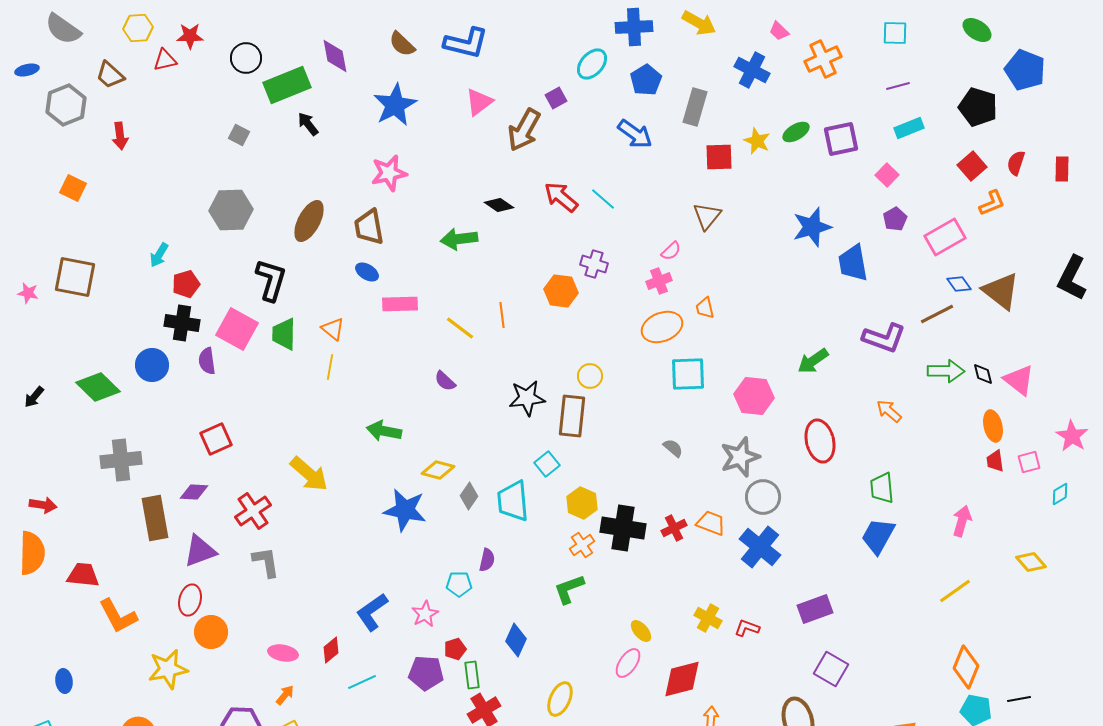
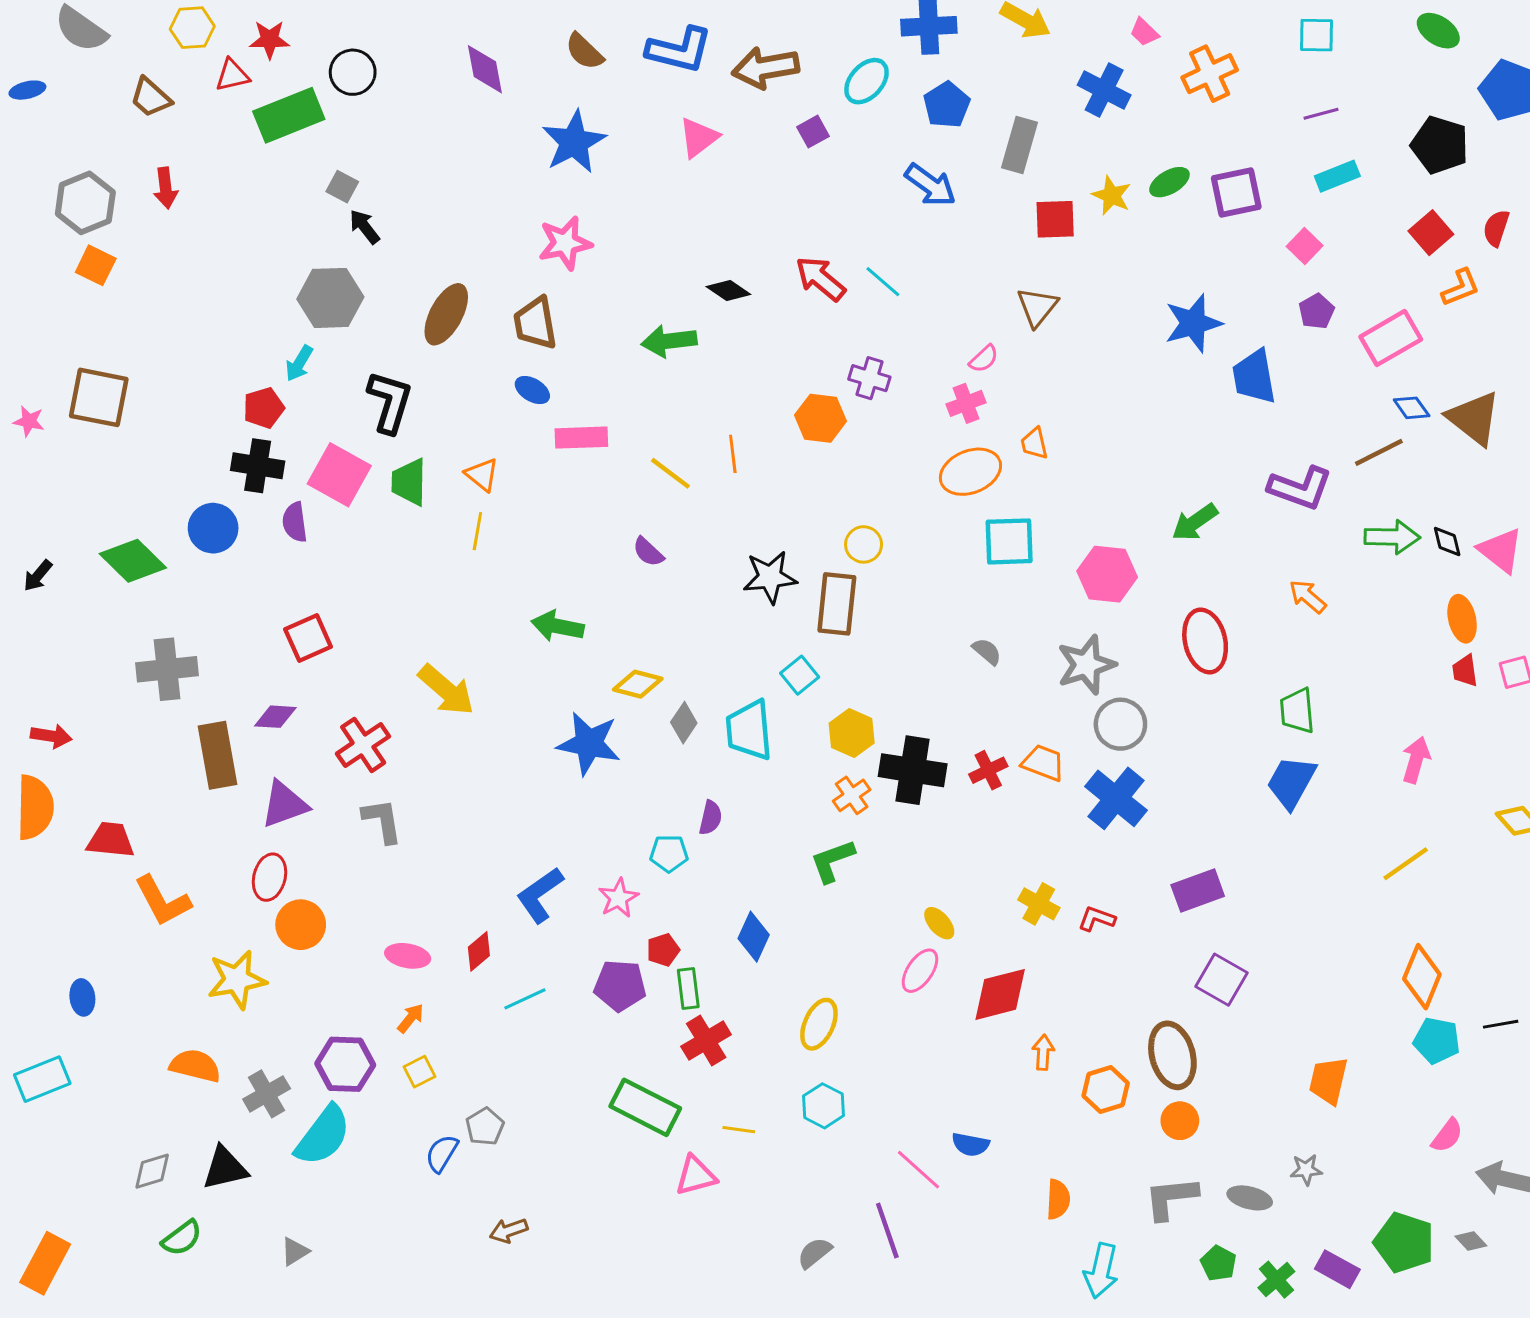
green rectangle: (287, 85) -> (289, 115), moved
gray hexagon: (66, 105) -> (85, 203), moved
black arrow: (308, 124) -> (365, 227), moved
brown arrow: (524, 130) -> (766, 68), moved, turned 51
cyan arrow: (159, 255) -> (299, 363), moved

